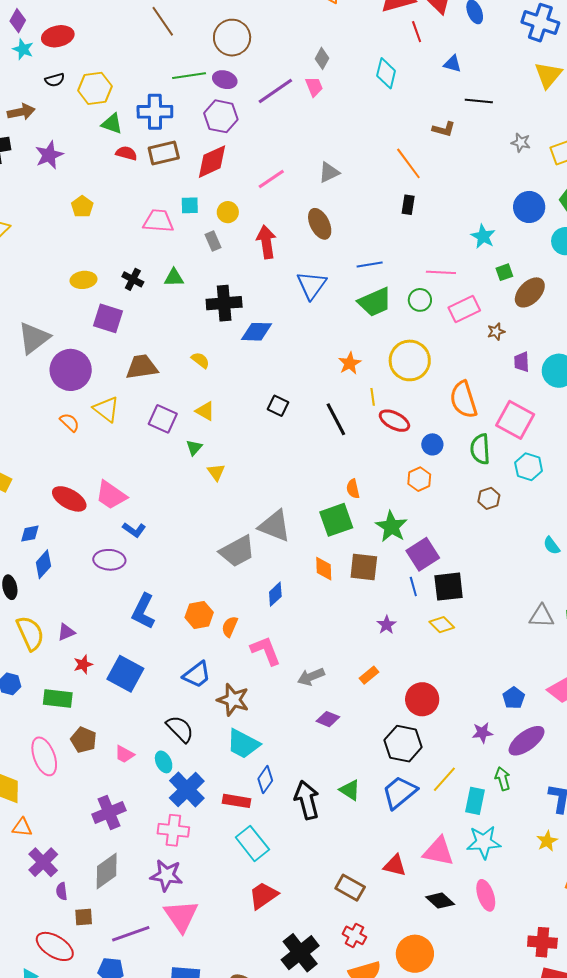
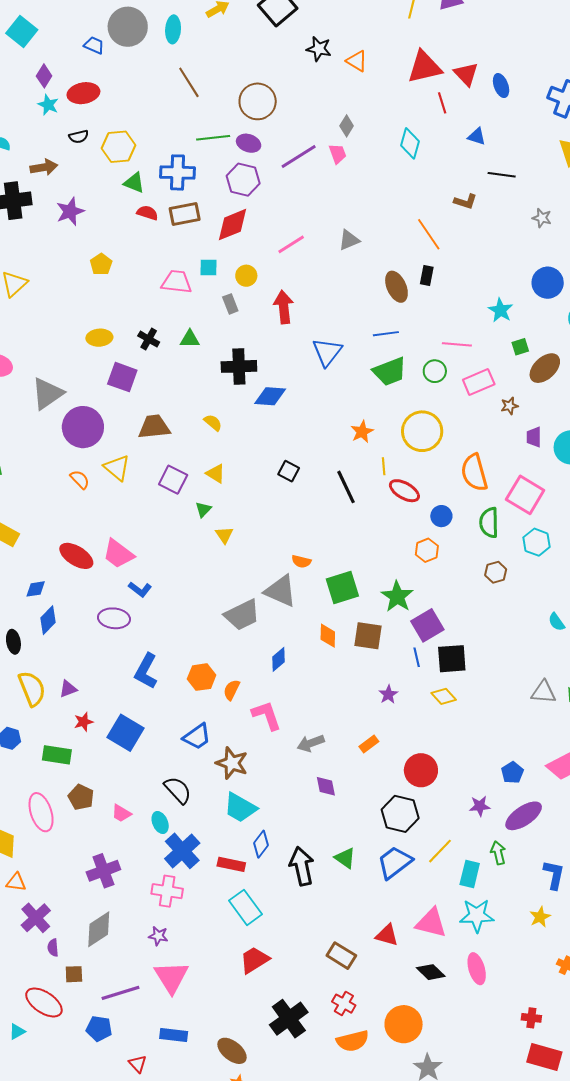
brown ellipse: (320, 224) -> (396, 287), moved
orange semicircle: (353, 489) -> (301, 561), moved, turned -66
purple diamond: (328, 719) -> (326, 786), turned 55
purple star: (166, 875) -> (158, 936), size x0.6
red cross: (542, 942) -> (531, 1018), size x0.7

